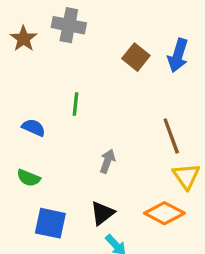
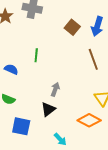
brown line: (171, 136) -> (93, 59), moved
black triangle: (102, 213) -> (48, 109), moved

